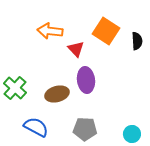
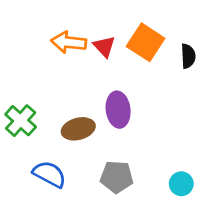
red triangle: (76, 49) -> (104, 46), moved

